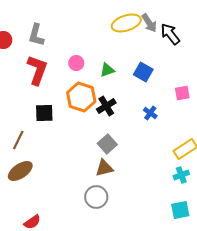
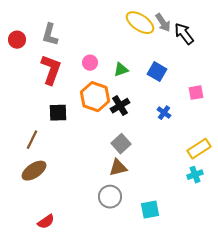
yellow ellipse: (126, 23) -> (140, 23), turned 52
cyan square: (180, 210) -> (150, 210), moved

